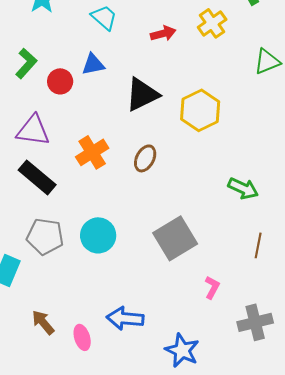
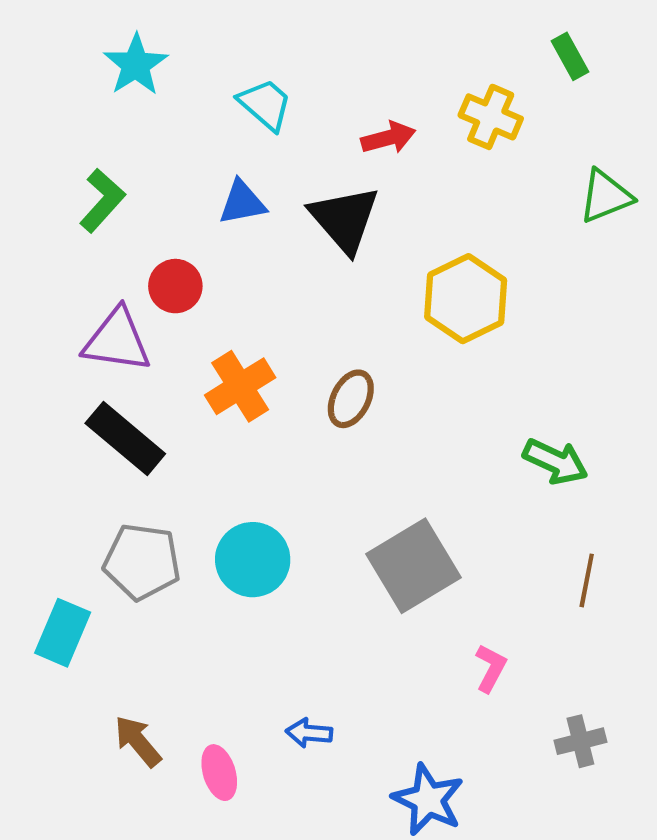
yellow cross: (212, 23) -> (491, 117), turned -32
red circle: (60, 81) -> (175, 286), moved
black triangle: (142, 94) -> (345, 219), moved, turned -45
blue arrow: (125, 318) -> (309, 733), size x0.6
gray cross: (255, 322) -> (580, 741), size x0.7

